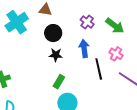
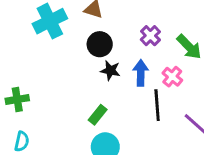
pink cross: (116, 54) -> (172, 77), moved
black star: (56, 55) -> (110, 71), moved

